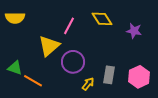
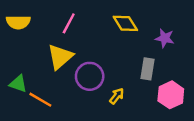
pink line: (69, 26) -> (69, 23), moved
gray rectangle: (109, 75) -> (147, 69), moved
yellow arrow: (88, 84) -> (117, 96), moved

